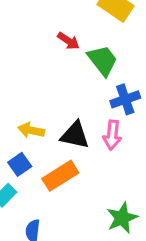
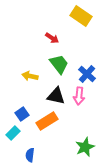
green trapezoid: (103, 60) -> (59, 64), moved
blue cross: (125, 99) -> (87, 74), turned -30
yellow arrow: (31, 130) -> (30, 76), moved

